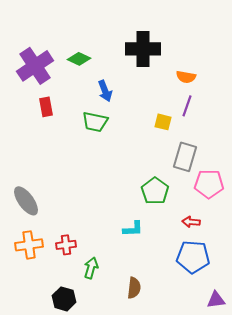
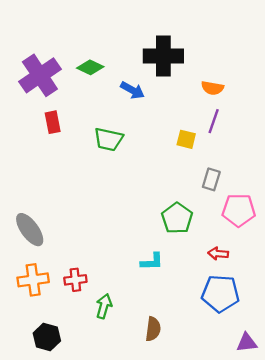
blue arrow: (105, 91) -> (132, 90), moved, turned -40
gray rectangle: (185, 157) -> (211, 179), size x0.7
black hexagon: (64, 299) -> (47, 337), moved

